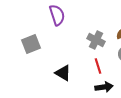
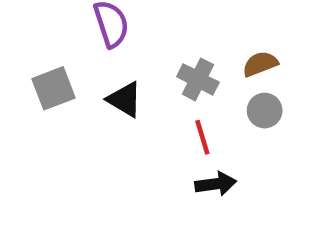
black triangle: (63, 73) -> (125, 99), moved

